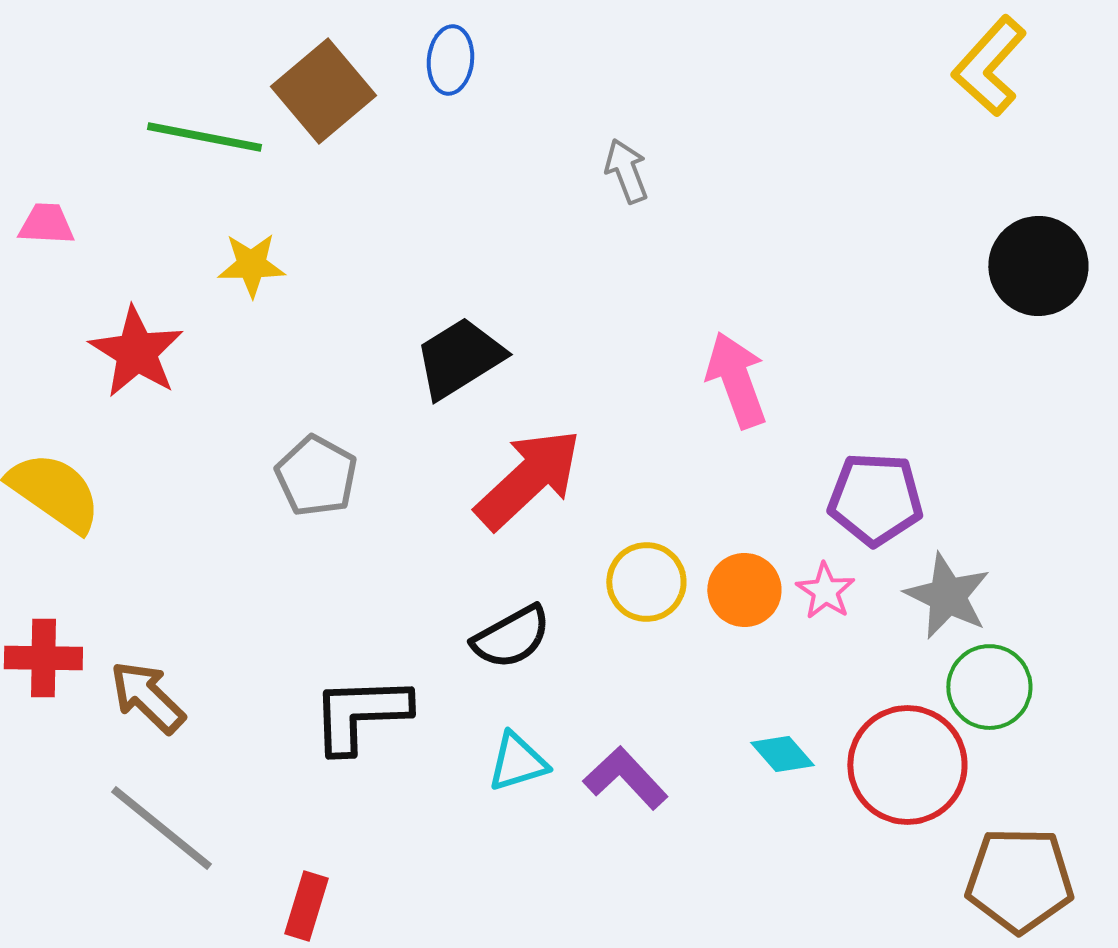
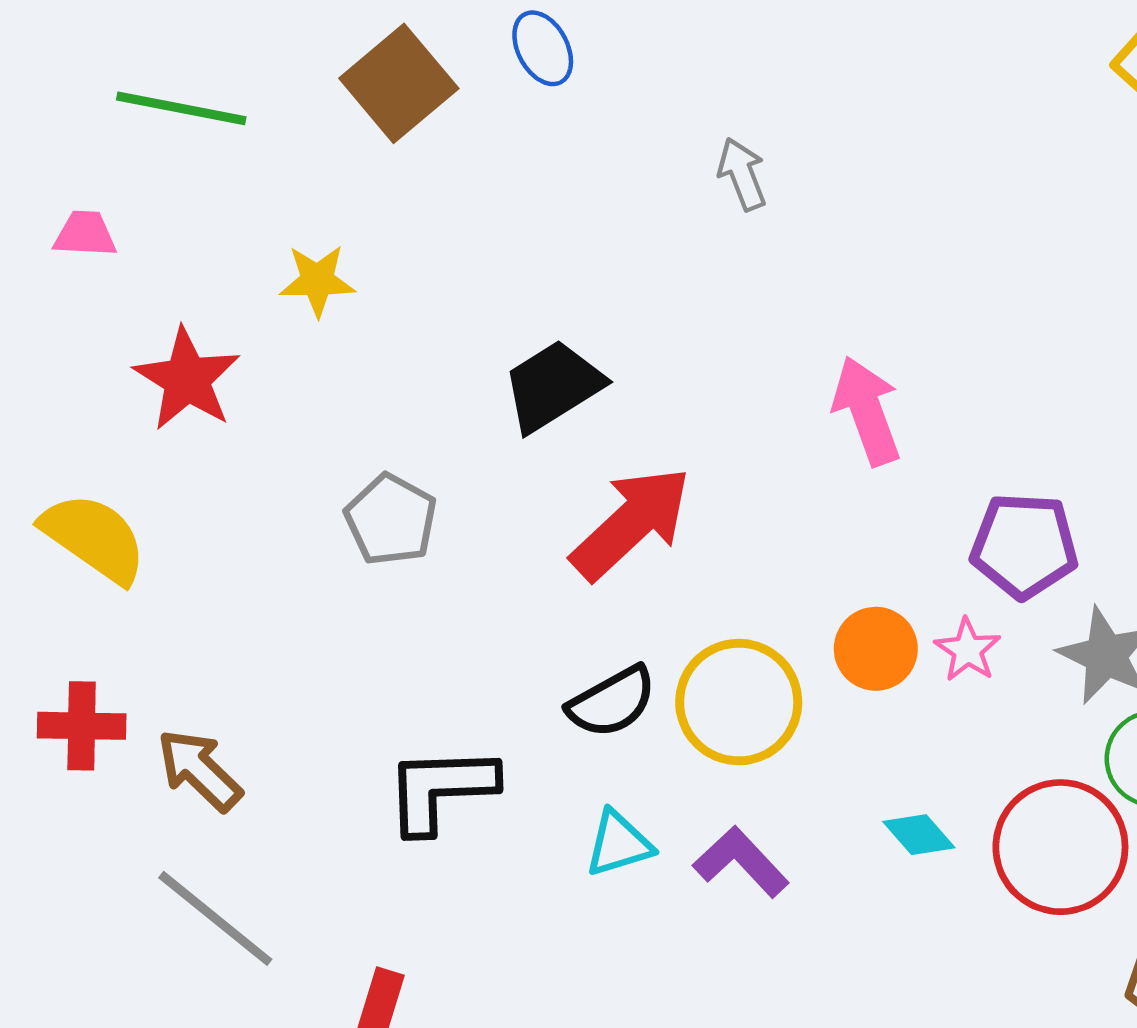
blue ellipse: (450, 60) -> (543, 48), turned -34
green line: (204, 137) -> (181, 108), moved
yellow circle: (646, 582) -> (739, 702), moved, size x1.4

